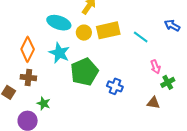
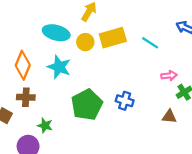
pink arrow: (155, 67) -> (169, 76), turned -72
green pentagon: (84, 72) -> (87, 105), moved

